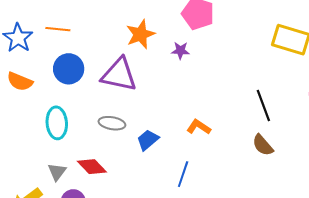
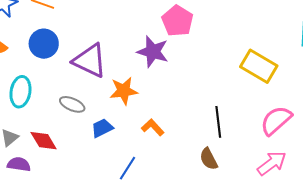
orange star: (140, 34) -> (124, 91), moved
purple star: (180, 50) -> (153, 52), size x1.8

